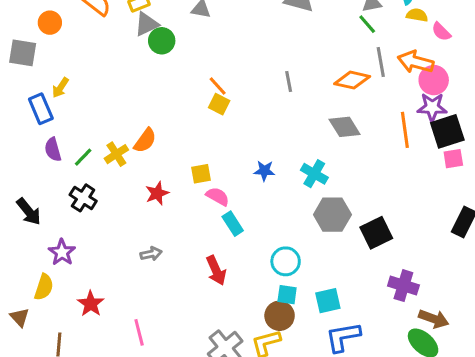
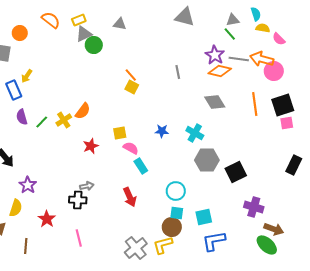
gray line: (381, 62) -> (239, 59), turned -72
purple star: (432, 107) -> (215, 55), moved, turned 30
black cross: (83, 198) -> (78, 200), moved, turned -30

